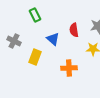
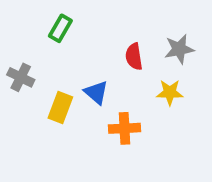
green rectangle: (35, 15) -> (60, 28), turned 56
blue triangle: (53, 39) -> (96, 92), moved

